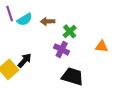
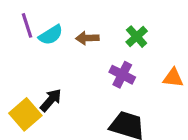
green cross: (70, 31) -> (137, 37), moved
purple cross: (62, 49) -> (122, 75), moved

